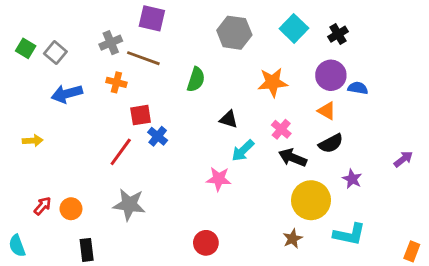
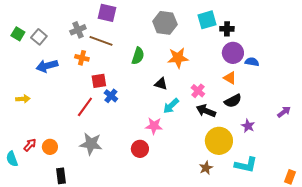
cyan square: (294, 28) -> (207, 20), turned 30
black cross: (338, 34) -> (227, 29), moved, turned 32
orange star: (273, 82) -> (178, 58), moved
red circle: (206, 243) -> (140, 149), moved
cyan semicircle: (17, 246) -> (12, 159), moved

